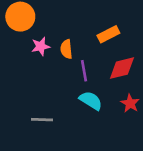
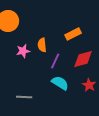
pink star: (41, 46) -> (23, 51), moved
purple line: (84, 71) -> (55, 61), turned 35

